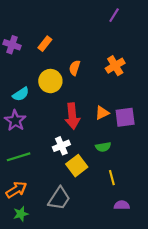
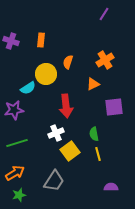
orange rectangle: (45, 44) -> (41, 40), turned -32
cyan semicircle: (21, 94) -> (28, 88), moved
orange triangle: (102, 113) -> (93, 84), moved
purple star: (15, 121) -> (14, 110), turned 30
green semicircle: (103, 147) -> (94, 134), turned 88
yellow line: (112, 178) -> (98, 154), moved

